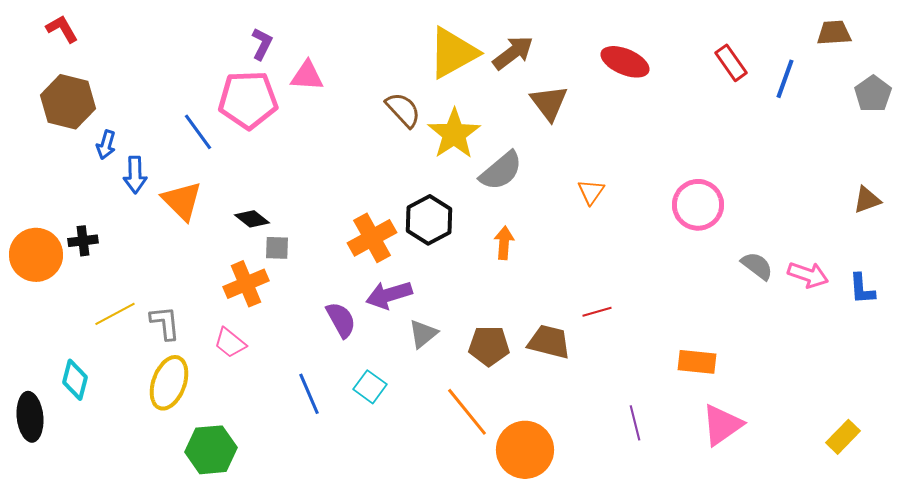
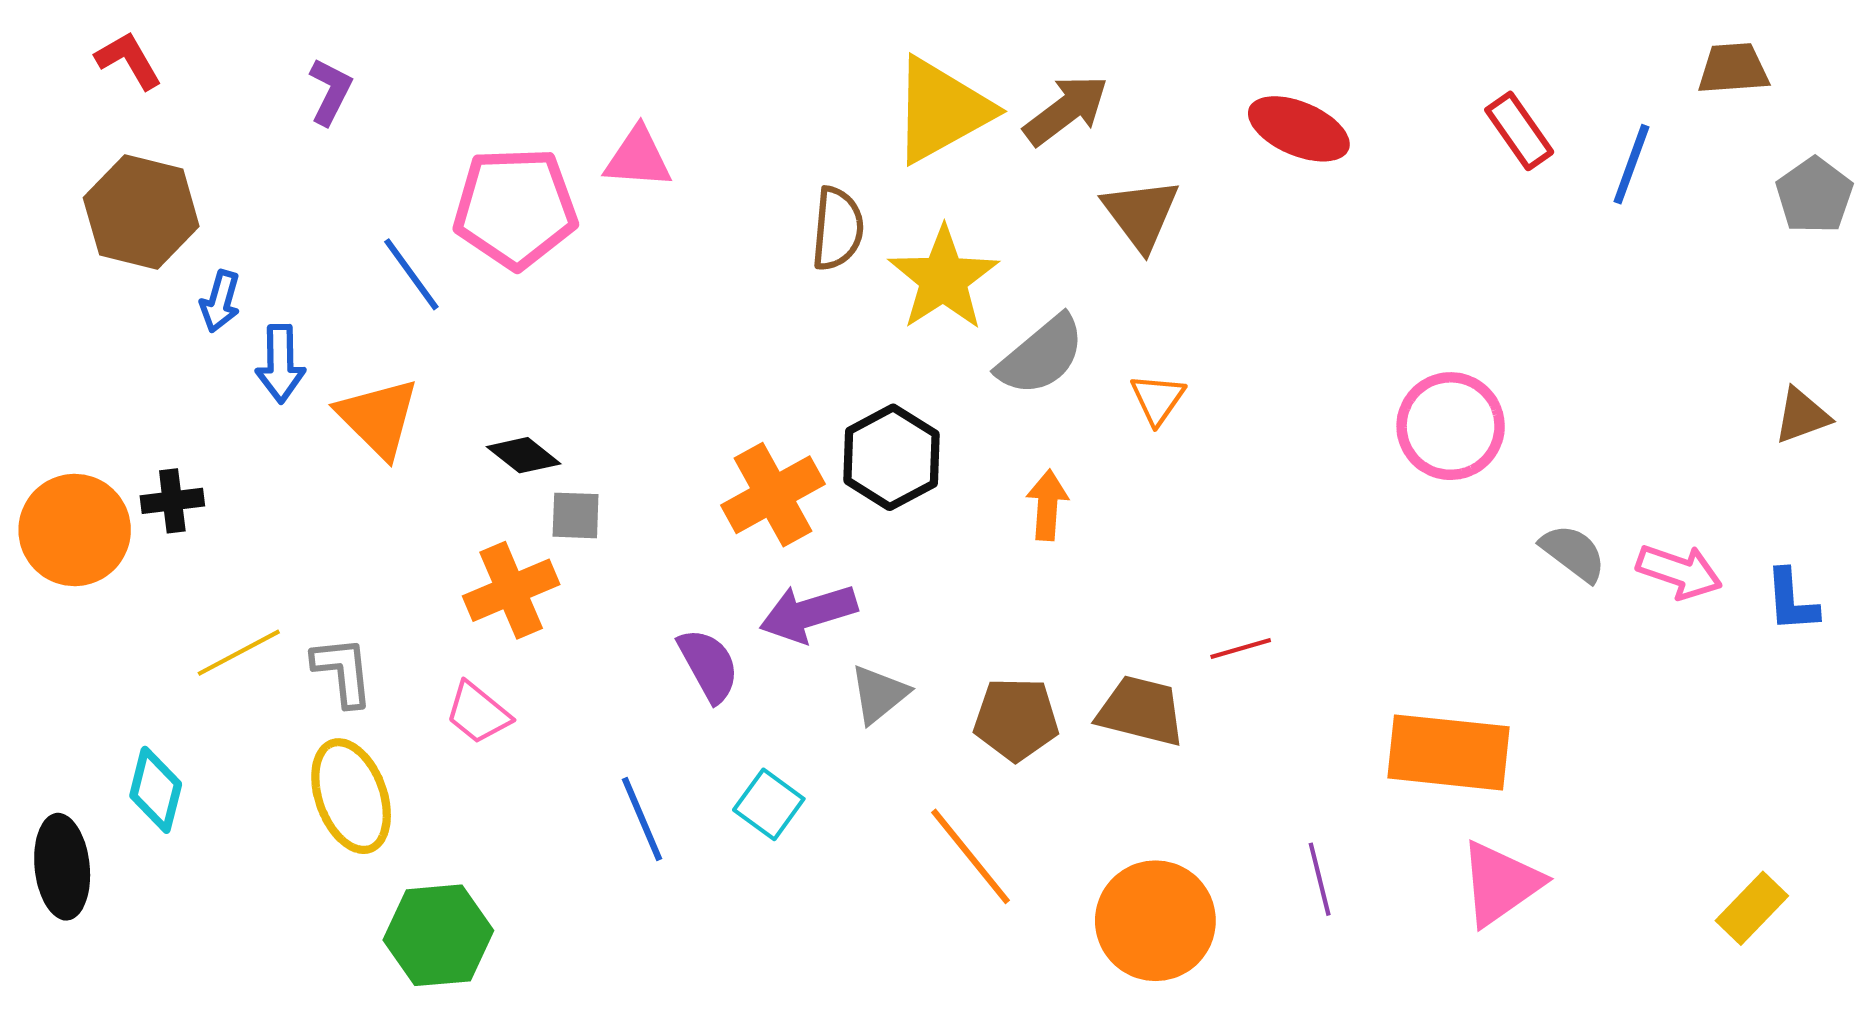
purple L-shape: (262, 44) -> (330, 91), moved
brown semicircle: (403, 110) -> (837, 229), turned 48
orange triangle: (591, 192) -> (1158, 399), moved
orange rectangle: (697, 362) -> (1449, 752), size x1.5
yellow ellipse: (169, 383) -> (351, 796), turned -40
orange circle: (525, 450) -> (1155, 921), moved

